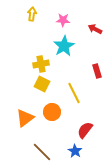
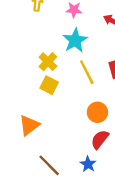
yellow cross: (41, 64) -> (48, 62), turned -35
yellow line: (74, 93) -> (87, 72), moved
orange circle: (52, 112) -> (97, 112), moved

